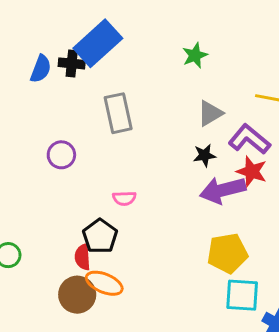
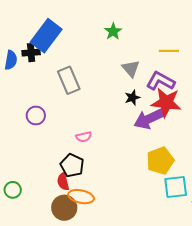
gray triangle: (210, 113) -> (131, 69), turned -30
red star: (252, 172) -> (166, 103), size x1.4

